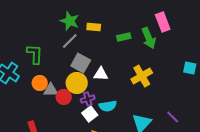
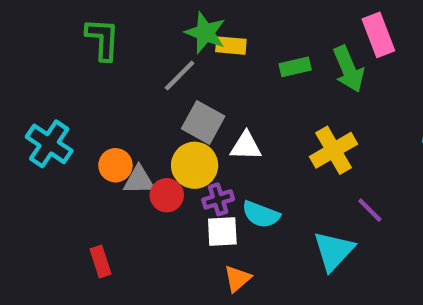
green star: (70, 21) -> (205, 33), moved
green L-shape: (35, 54) -> (103, 39), moved
cyan semicircle: (108, 106) -> (261, 214), turned 30
white square: (90, 114) -> (222, 232), turned 35
purple line: (173, 117) -> (370, 210), moved

